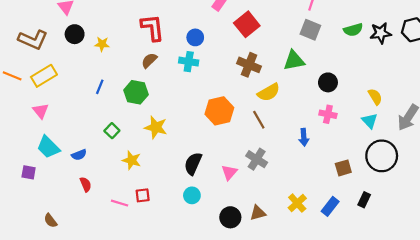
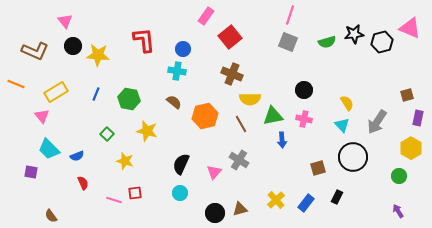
black star: (381, 33) -> (354, 34), moved
yellow star: (102, 44) -> (98, 55), size x1.6
brown semicircle: (149, 60) -> (174, 102), moved, turned 84
green triangle: (294, 60) -> (273, 116), moved
yellow rectangle: (44, 76) -> (56, 92), moved
yellow semicircle: (269, 92) -> (250, 99), turned 30

